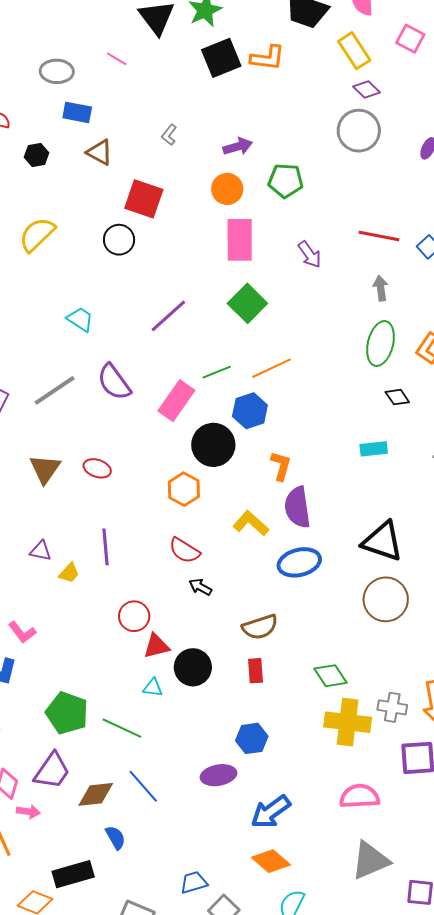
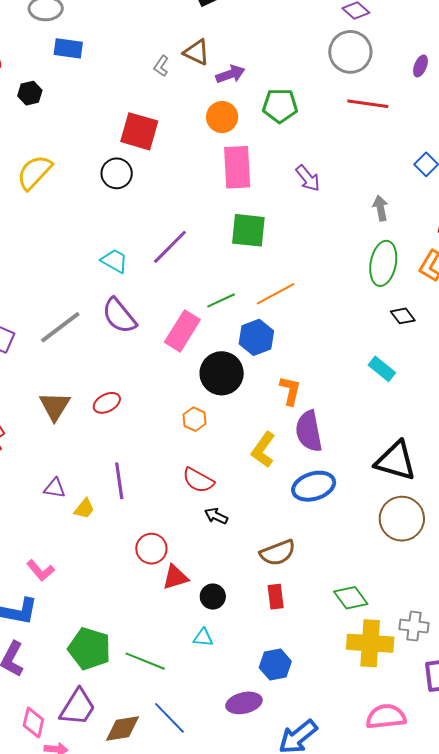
brown triangle: (100, 152) -> (196, 52), moved
red line: (379, 236) -> (368, 104), moved
green square: (247, 303) -> (248, 230), turned -36
cyan trapezoid: (80, 319) -> (114, 261), moved
cyan rectangle: (374, 449) -> (382, 369), turned 48
red ellipse: (97, 468) -> (107, 403), turned -44
orange hexagon: (184, 489) -> (194, 419), size x0.7
yellow L-shape: (251, 523) -> (263, 450), turned -93
black circle: (193, 667) -> (213, 597), size x0.7
cyan triangle: (153, 688) -> (203, 638), moved

